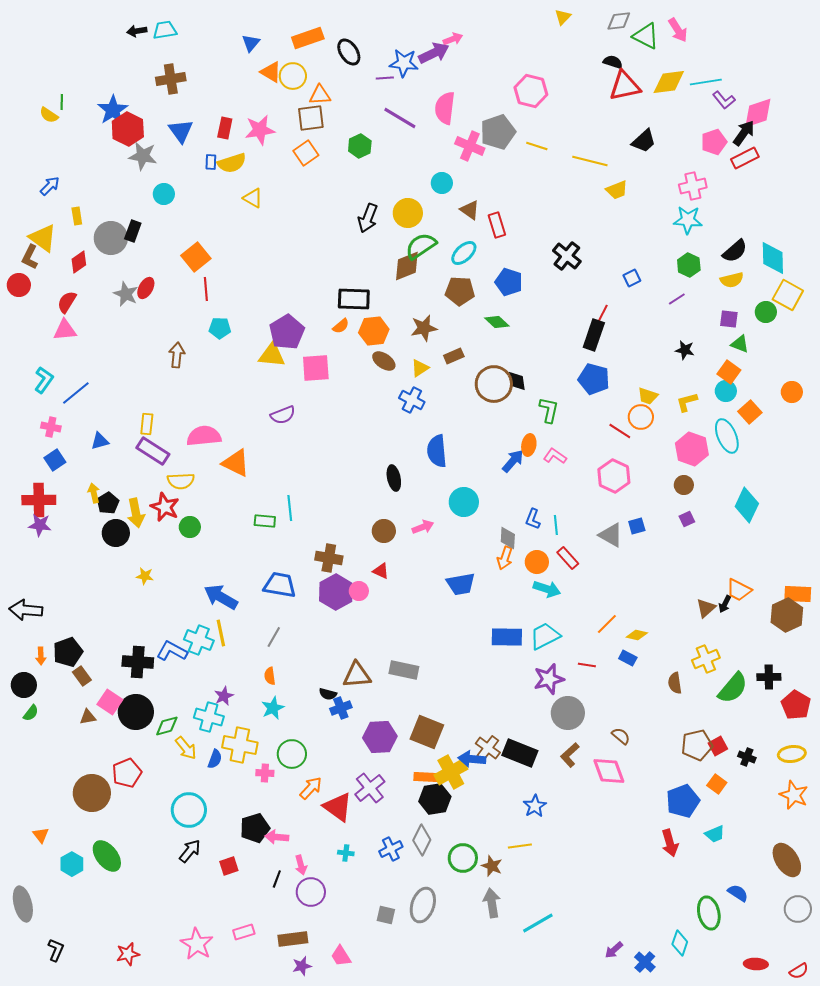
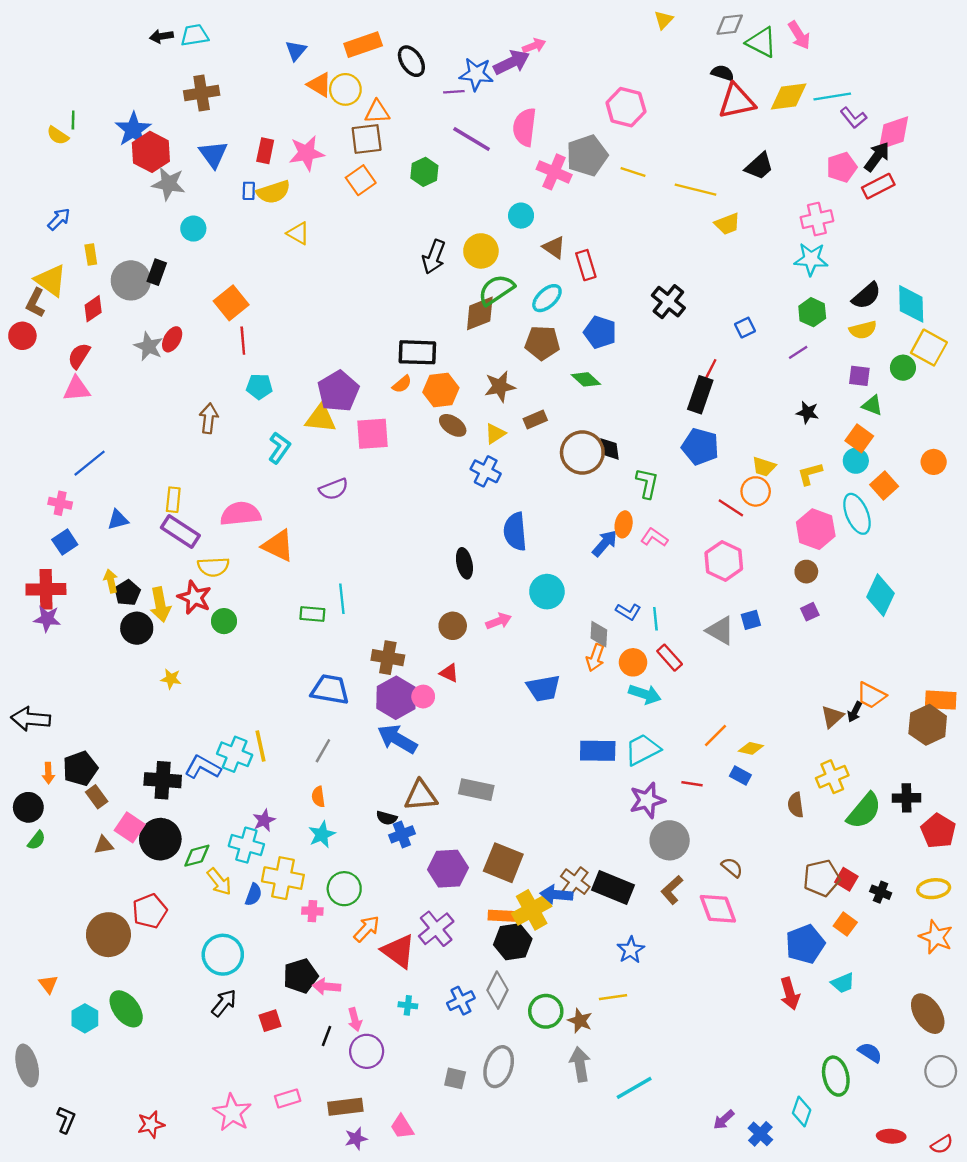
cyan L-shape: (44, 380) -> (279, 448), moved
blue L-shape: (533, 519) -> (628, 612), turned -80
blue arrow: (221, 597) -> (397, 739), moved
red square: (718, 746) -> (846, 879), turned -30

